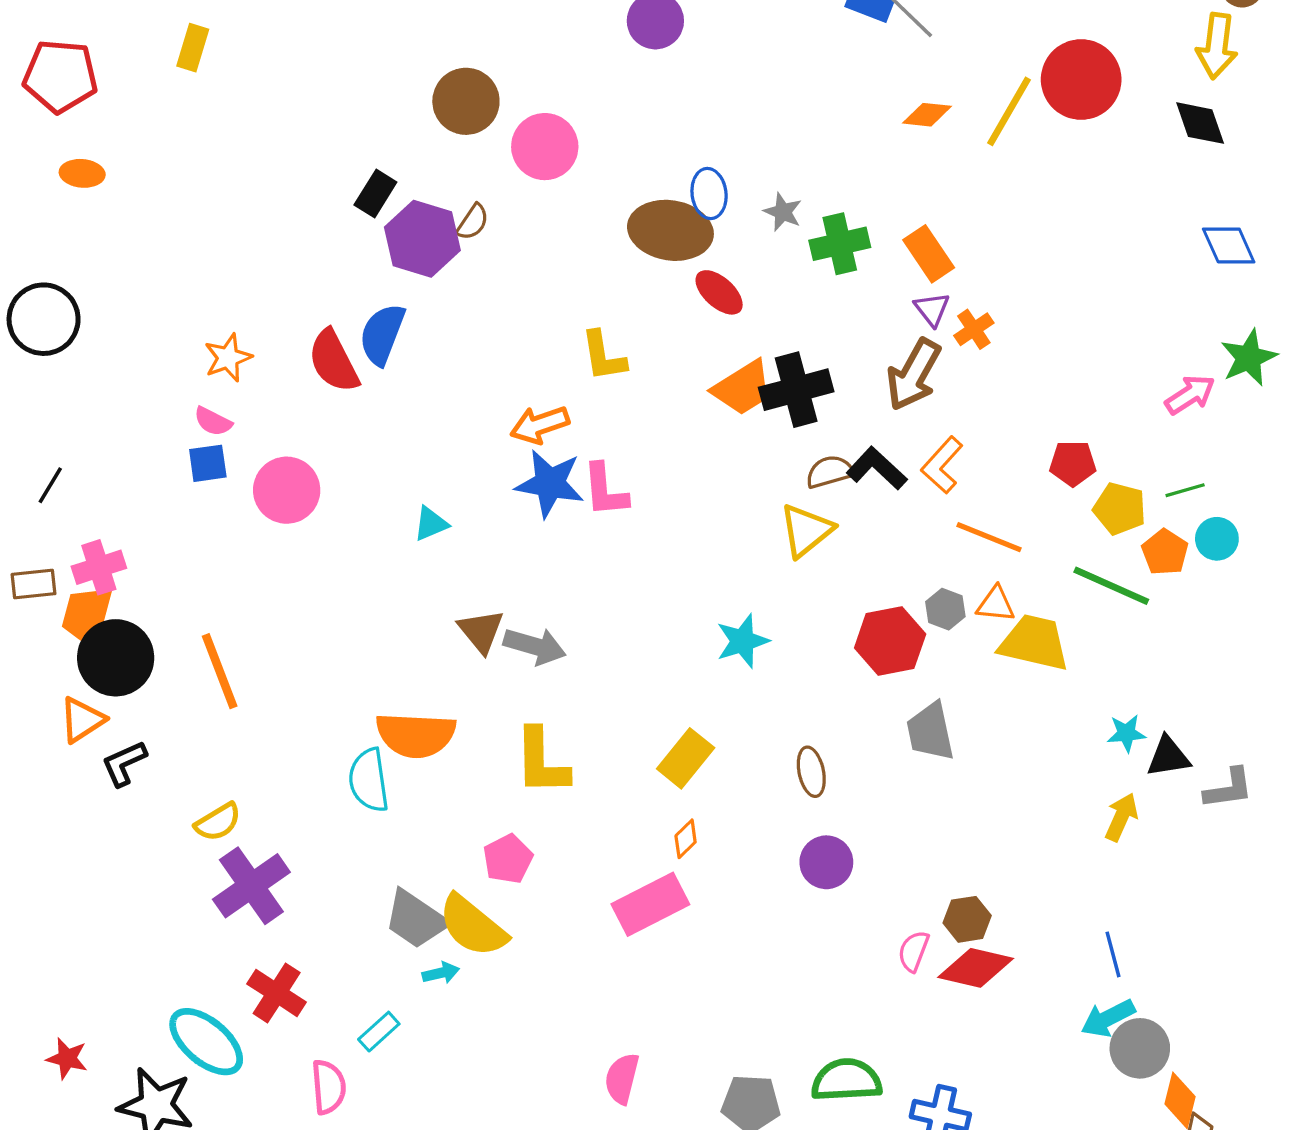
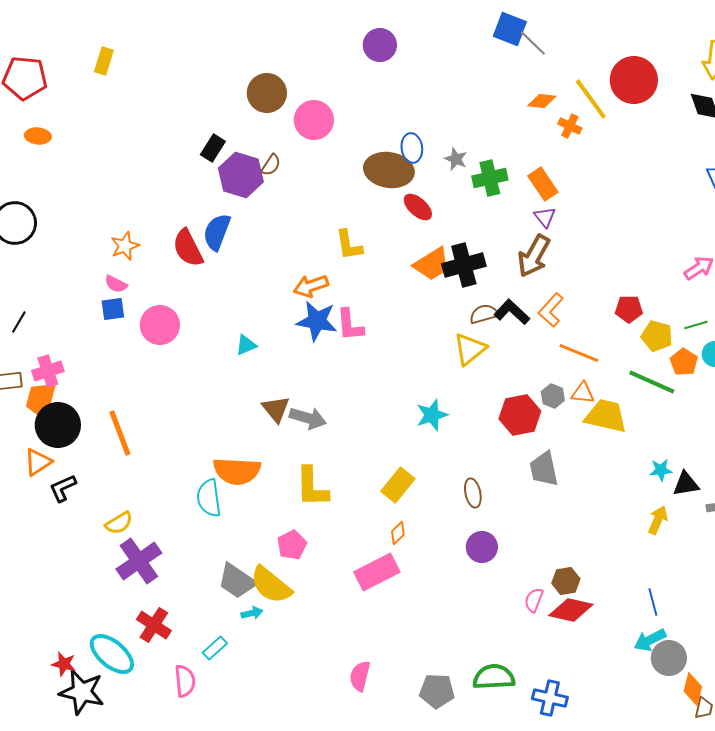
yellow line: (1009, 111) -> (591, 99), turned -66
orange cross: (974, 329) -> (570, 126), moved, turned -30
red star: (67, 1058) -> (64, 664), moved

